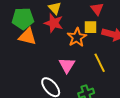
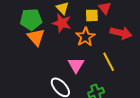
yellow square: (90, 27) -> (92, 15), moved
orange triangle: (28, 36) -> (36, 37), turned 36

